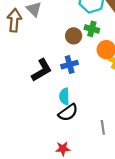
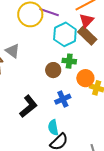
blue cross: (70, 65) -> (63, 99), moved

